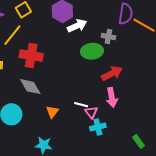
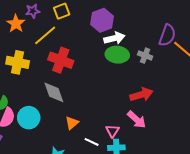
green ellipse: (92, 51) -> (117, 55), moved
pink arrow: (112, 97) -> (137, 120), turned -48
white line: (81, 105) -> (92, 142), moved

